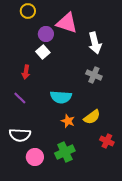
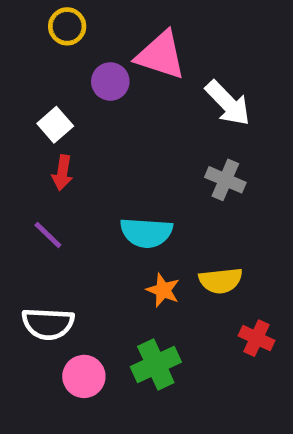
white arrow: (95, 43) -> (228, 103), turned -30
white square: (43, 52) -> (55, 125), moved
yellow semicircle: (92, 117) -> (221, 281), turned 30

